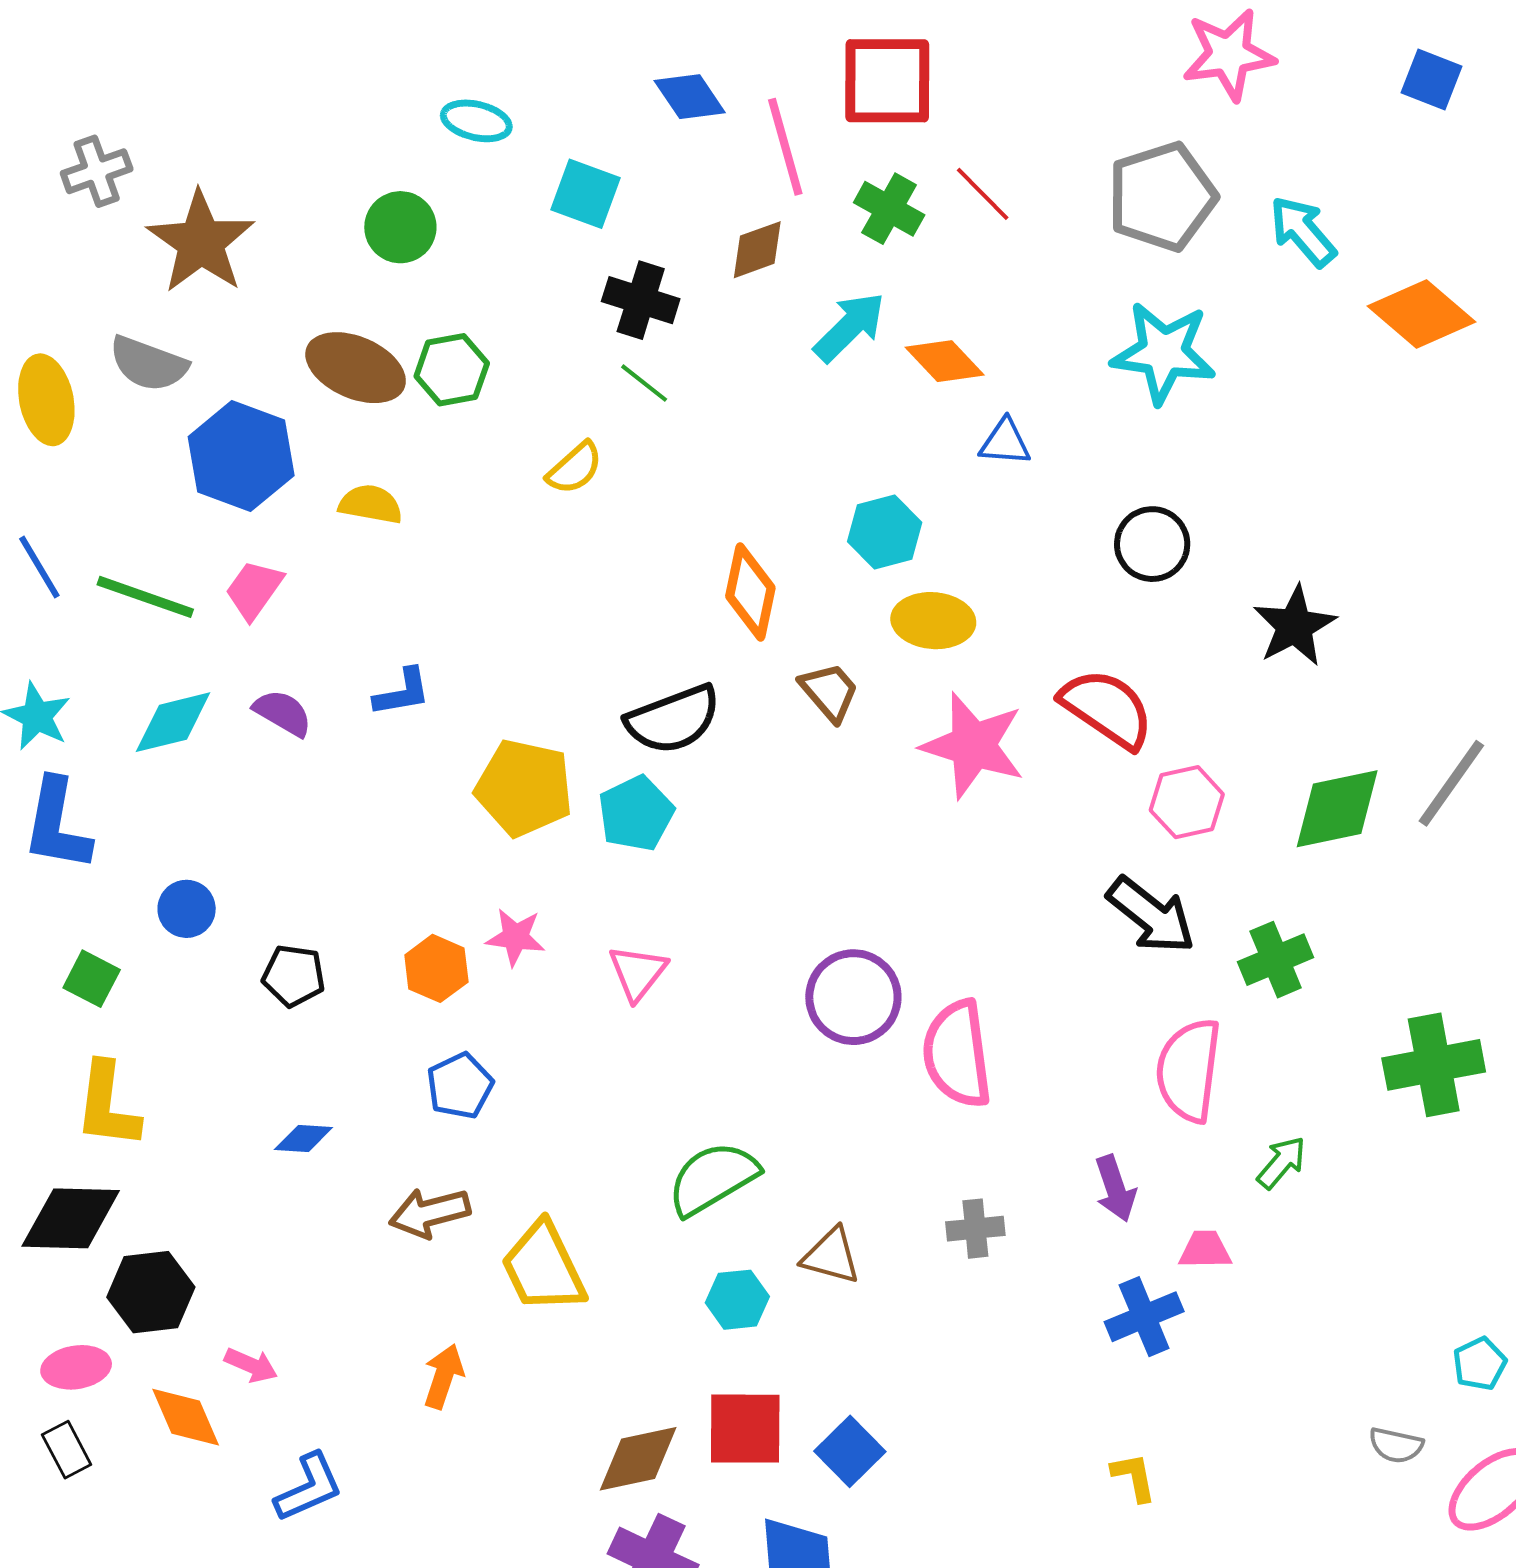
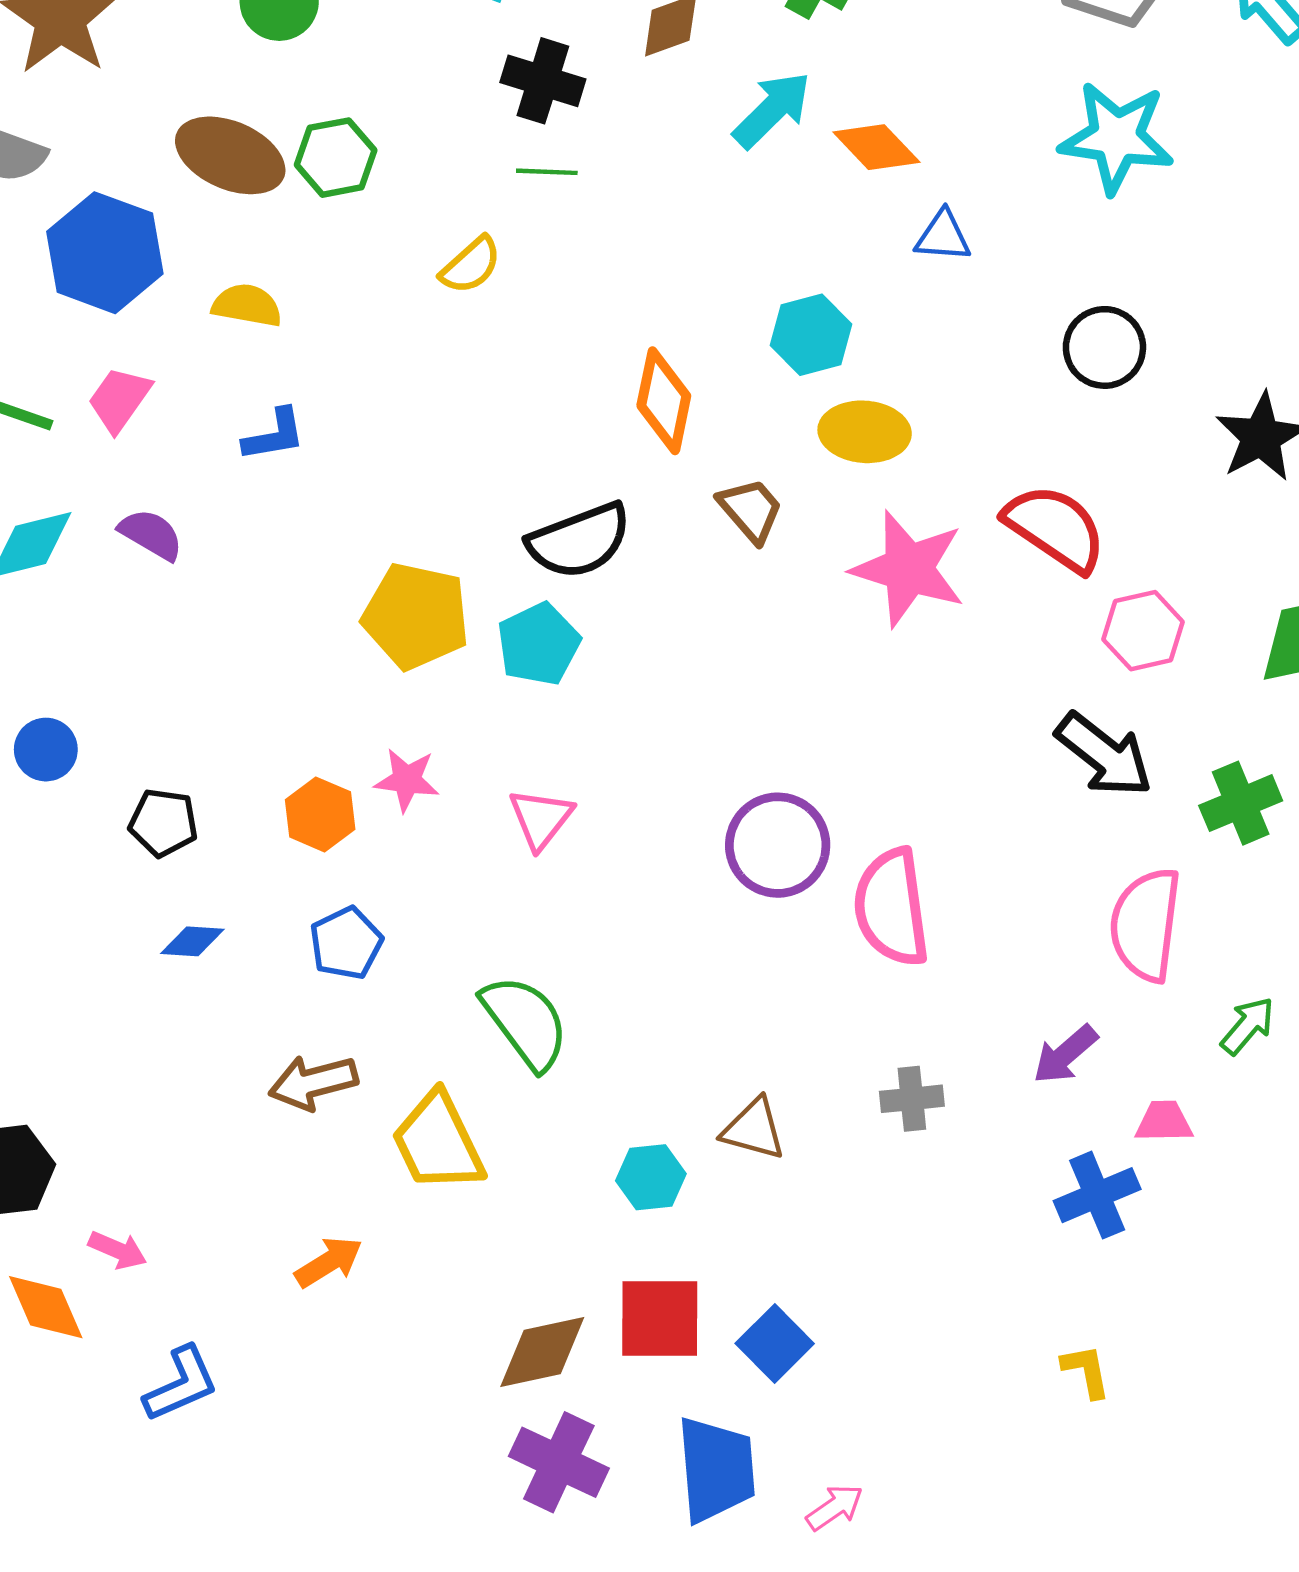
green line: (644, 383) -> (547, 172), turned -36
blue L-shape: (402, 692) -> (274, 435), moved
blue diamond: (303, 1139) -> (192, 941), moved
green semicircle: (713, 1178) -> (525, 1022), moved, turned 84
purple arrow: (1115, 1188) -> (1065, 1054), turned 68
orange arrow: (444, 1376) -> (329, 1262), turned 40

